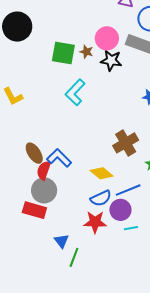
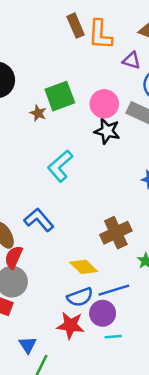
brown star: (86, 52) -> (38, 113), moved
green square: (63, 53) -> (60, 96), moved, turned -35
blue L-shape: (59, 158) -> (39, 220), moved

